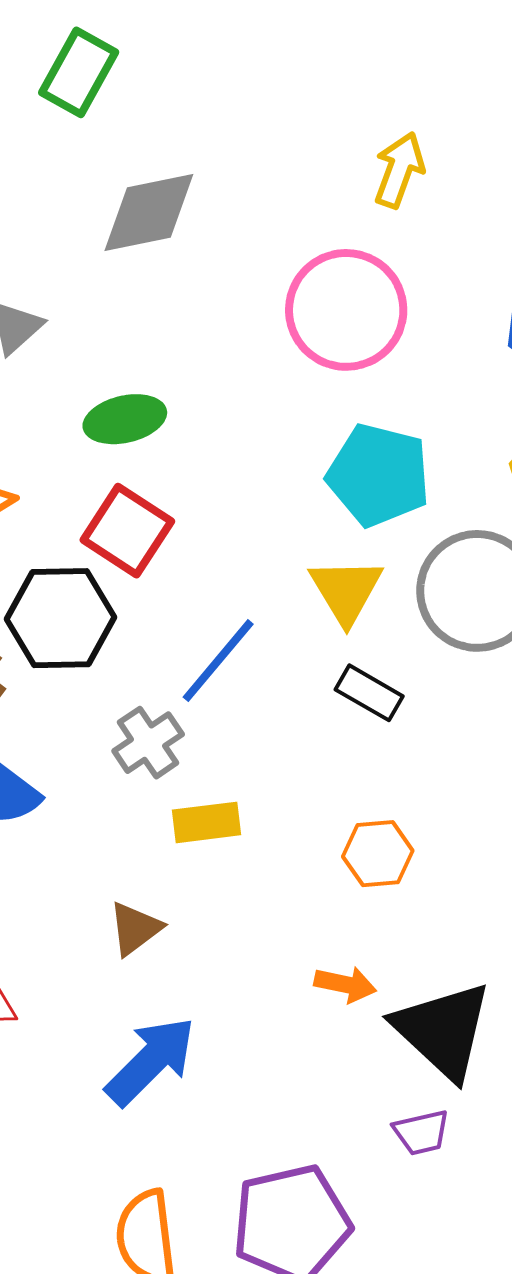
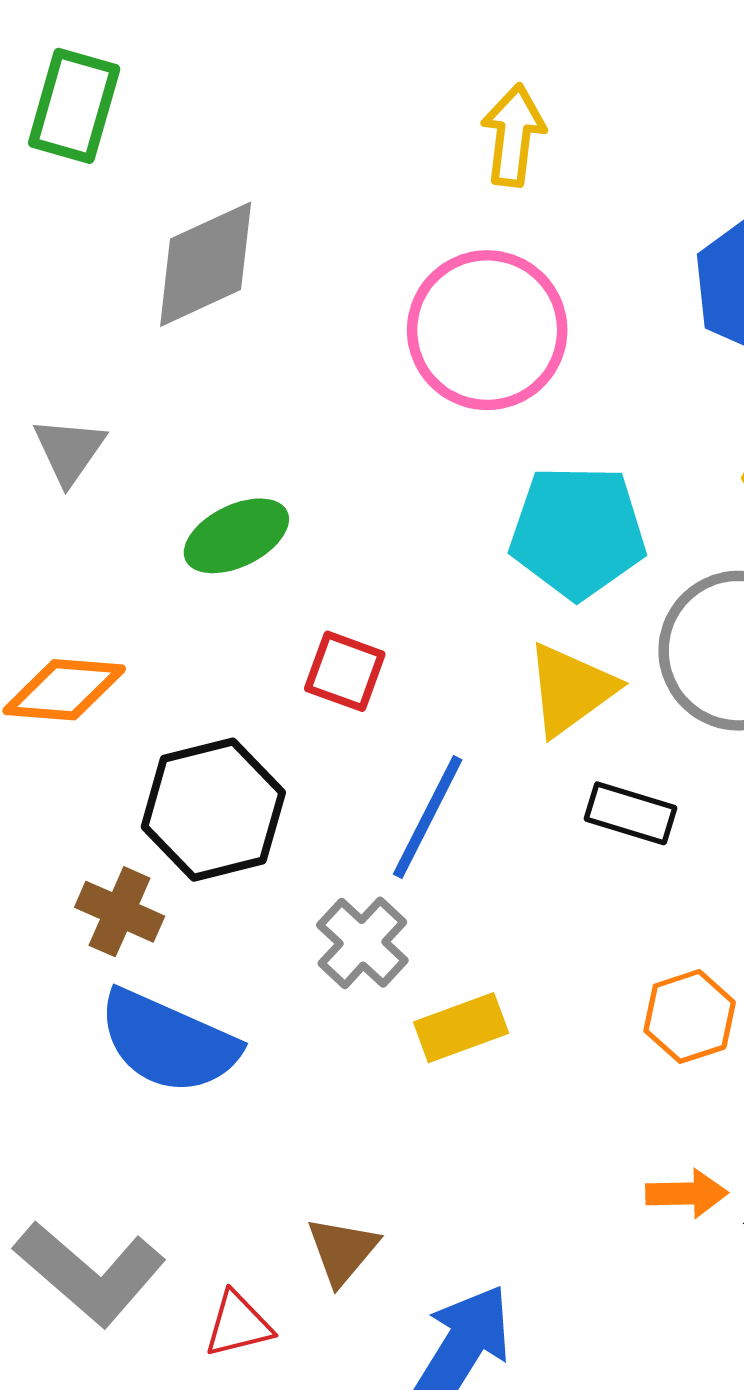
red square: (127, 531) -> (345, 671), moved, size x0.7
yellow triangle: (346, 591) -> (571, 689), turned 38
brown triangle: (135, 929) -> (342, 1251), moved

